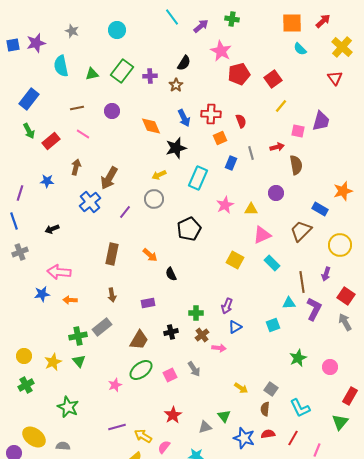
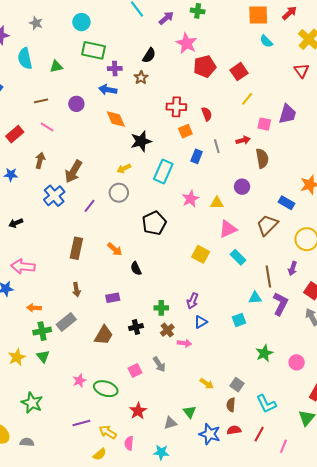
green rectangle: (122, 71) -> (94, 50), moved, turned 65
blue arrow: (184, 118) -> (108, 90), moved, turned 126
orange arrow: (70, 300) -> (34, 308), moved
green ellipse: (141, 370) -> (106, 389), moved, turned 55
pink semicircle: (164, 447) -> (129, 443), turned -32

